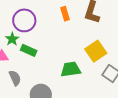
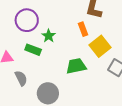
orange rectangle: (65, 14) -> (83, 29), moved
green star: (12, 39) -> (49, 36), moved

